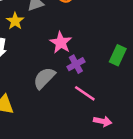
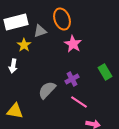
pink star: (61, 43) -> (73, 44), moved
green rectangle: (118, 55) -> (105, 72), turned -56

